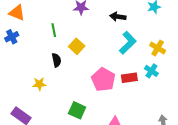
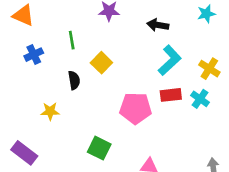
blue cross: (12, 37) -> (34, 55), moved
red rectangle: (129, 78) -> (171, 95), moved
pink pentagon: (103, 80) -> (136, 108), turned -30

